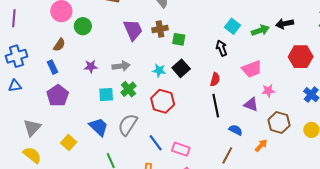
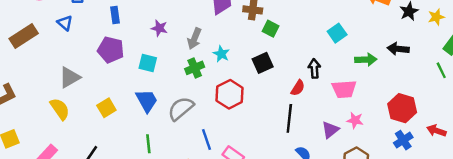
green arrow: (260, 30) -> (366, 60), moved
black arrow: (222, 48) -> (314, 69), moved
red hexagon: (301, 57) -> (402, 108), moved
gray arrow: (121, 66) -> (194, 39), turned 102
cyan star: (159, 71) -> (221, 54), moved
blue triangle: (15, 86) -> (65, 23), turned 32
cyan square: (106, 95) -> (148, 63), moved
purple pentagon: (58, 96) -> (111, 50), turned 30
purple triangle: (251, 104) -> (330, 130), turned 42

